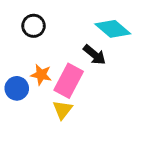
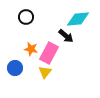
cyan diamond: (113, 29) -> (78, 19), turned -45
blue circle: (17, 88) -> (15, 68), moved

